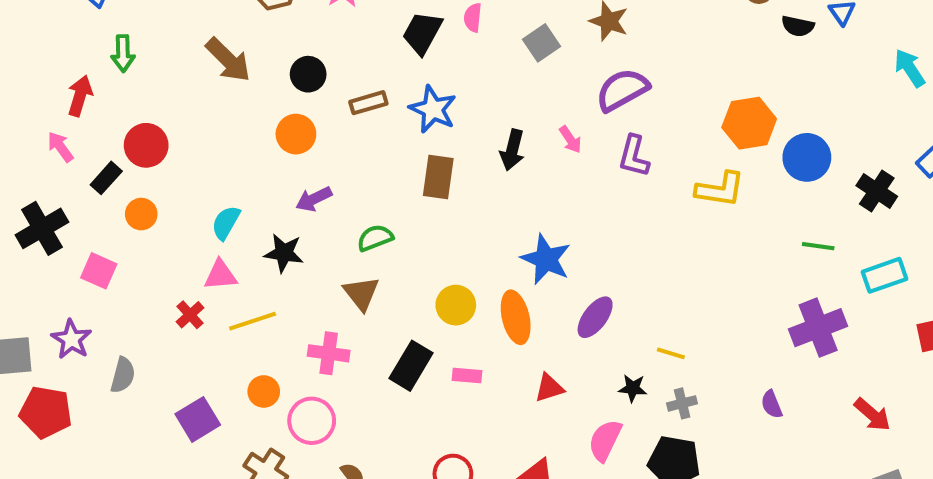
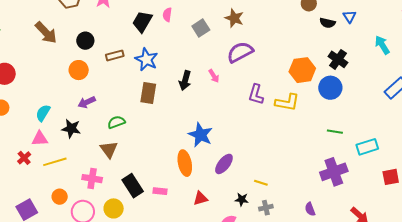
purple L-shape: (634, 156) -> (256, 94), moved
black cross: (877, 191) -> (338, 59), moved
yellow circle: (456, 305) -> (114, 208), moved
black rectangle: (411, 366) -> (133, 186), turned -65

